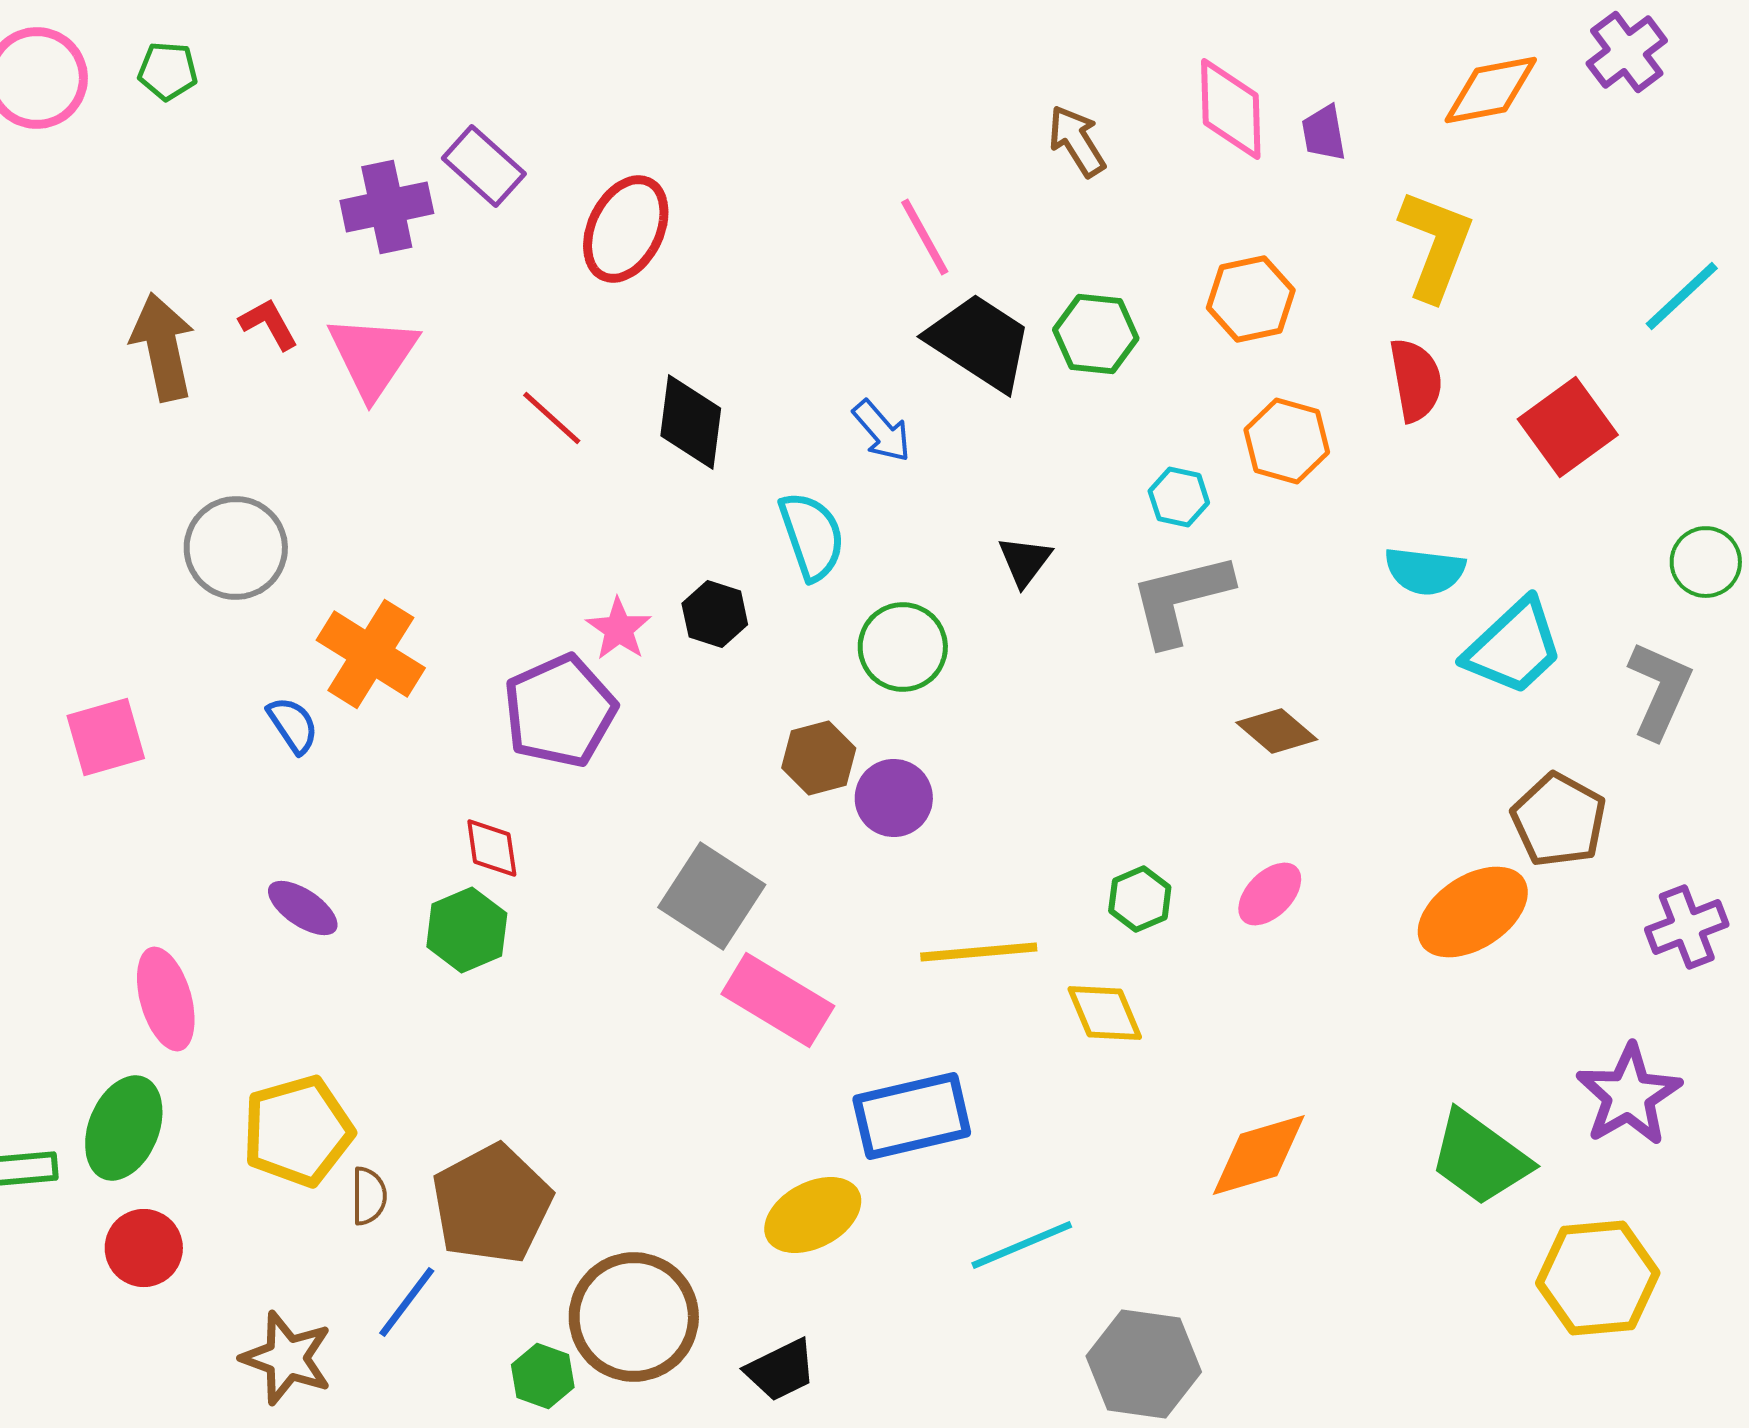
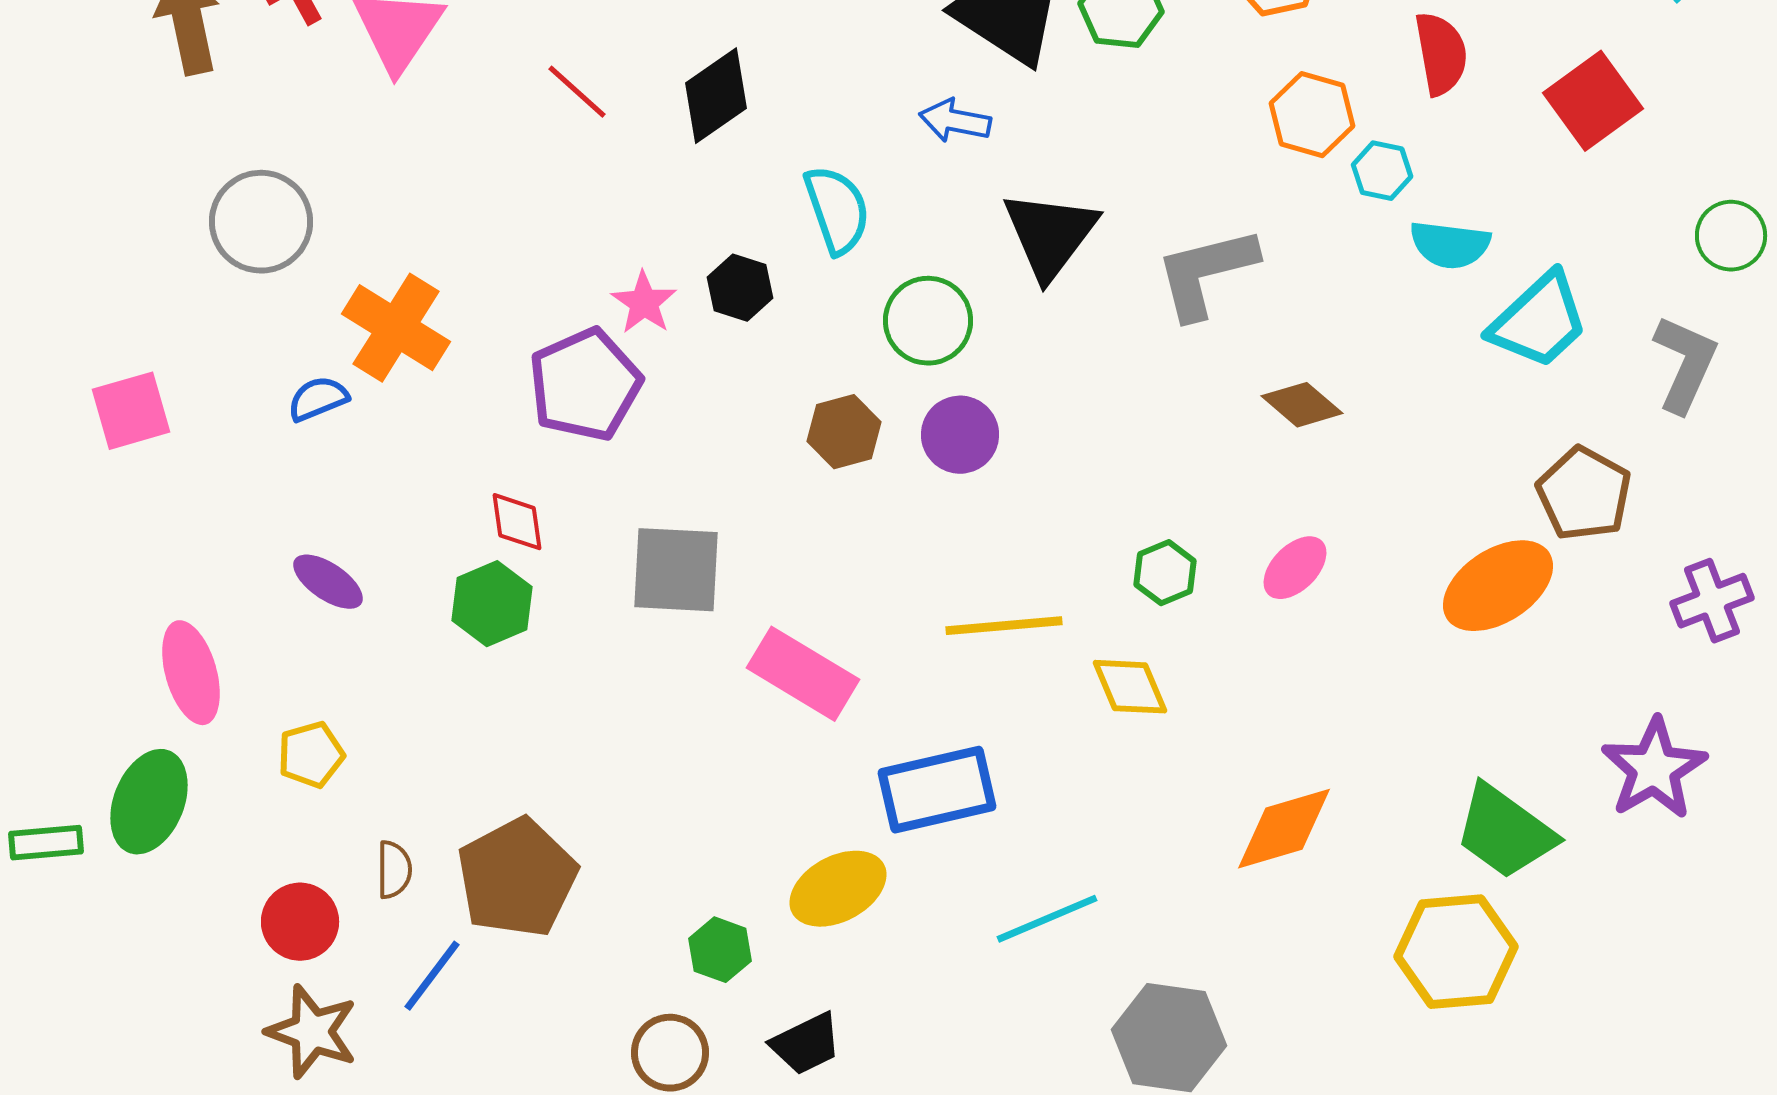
black diamond: (691, 422) -> (716, 96), turned 48
blue arrow: (882, 431) -> (955, 121), moved, turned 142
cyan hexagon: (1179, 497) -> (1382, 171), moved
black triangle: (1025, 561) -> (1050, 235), size x1.8
blue semicircle: (293, 725) -> (318, 399), turned -78
purple circle: (894, 798) -> (960, 435), moved
gray square: (712, 896) -> (676, 570), moved, turned -30
yellow pentagon: (298, 1131) -> (311, 755), moved, size x0.6
red circle: (144, 1248) -> (300, 922), moved
yellow hexagon: (1598, 1278) -> (1456, 952), moved
brown circle: (634, 1317) -> (670, 1053), moved, size x0.6
green hexagon: (543, 1376) -> (720, 950), moved

